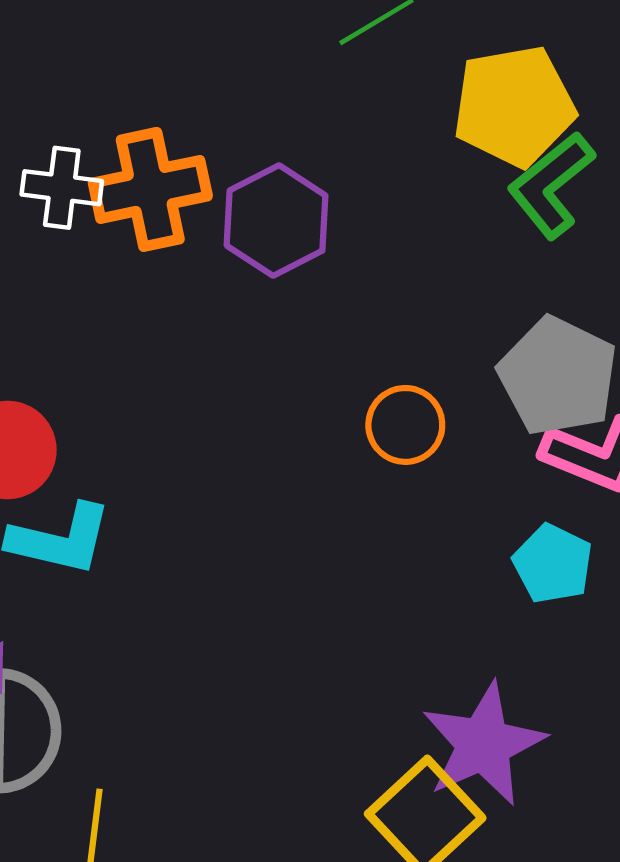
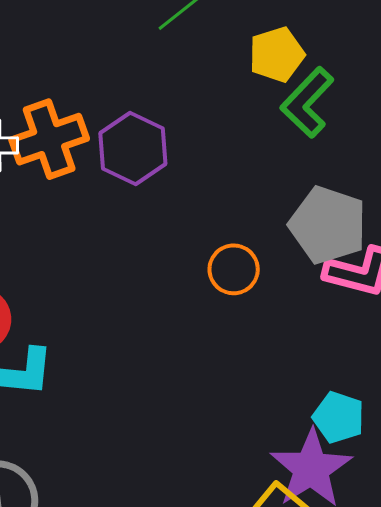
yellow pentagon: (514, 106) -> (277, 54), size x0.7
cyan pentagon: (553, 564) -> (339, 417), moved

